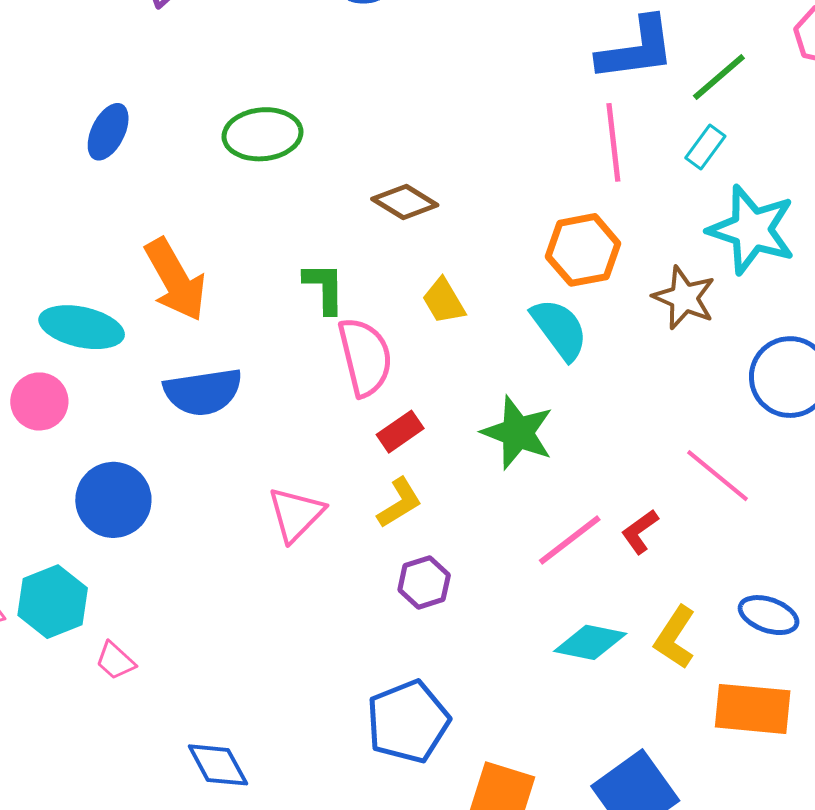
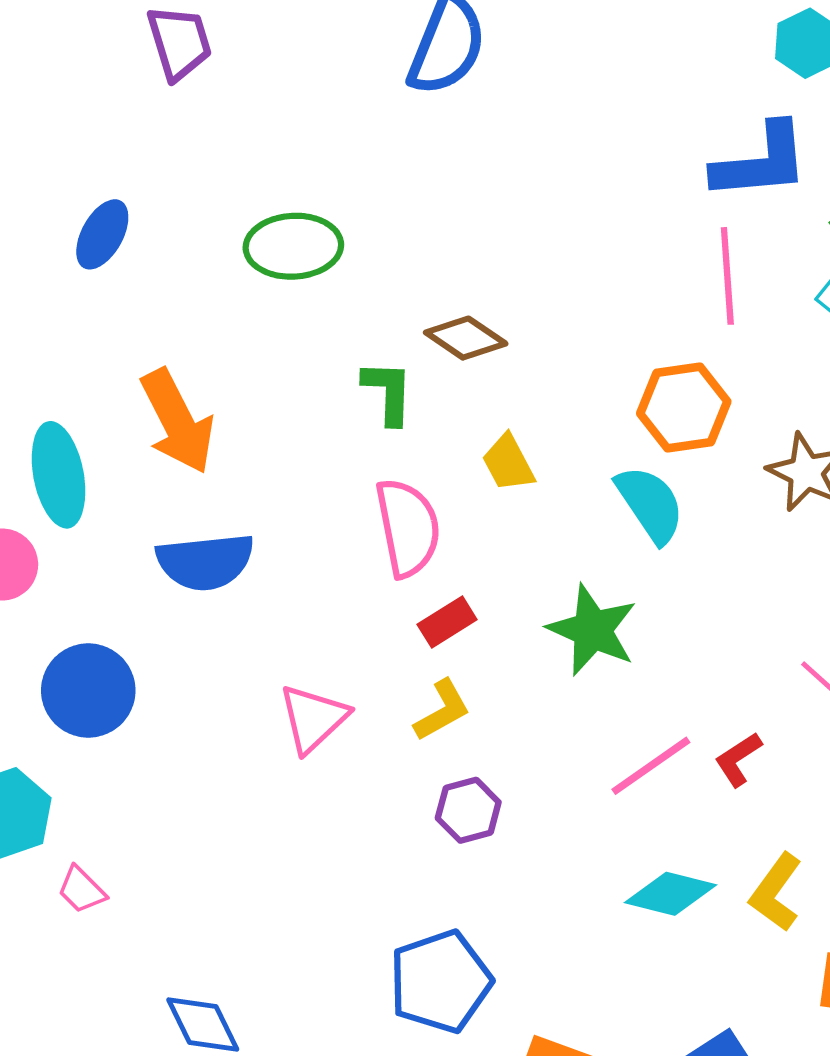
green L-shape: (324, 288) -> (388, 392), moved
cyan ellipse: (82, 327) -> (59, 475), turned 64

